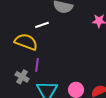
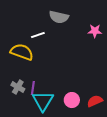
purple line: (37, 65) -> (33, 88), moved

